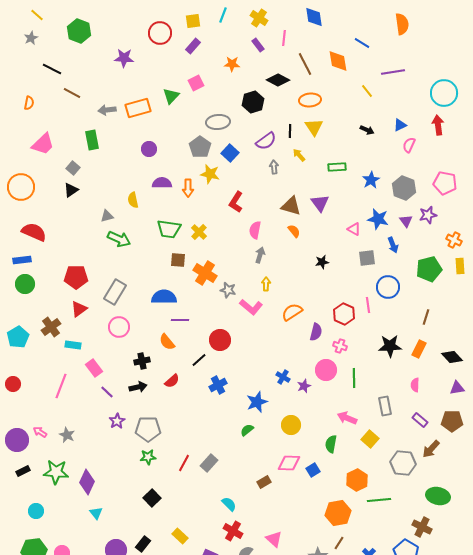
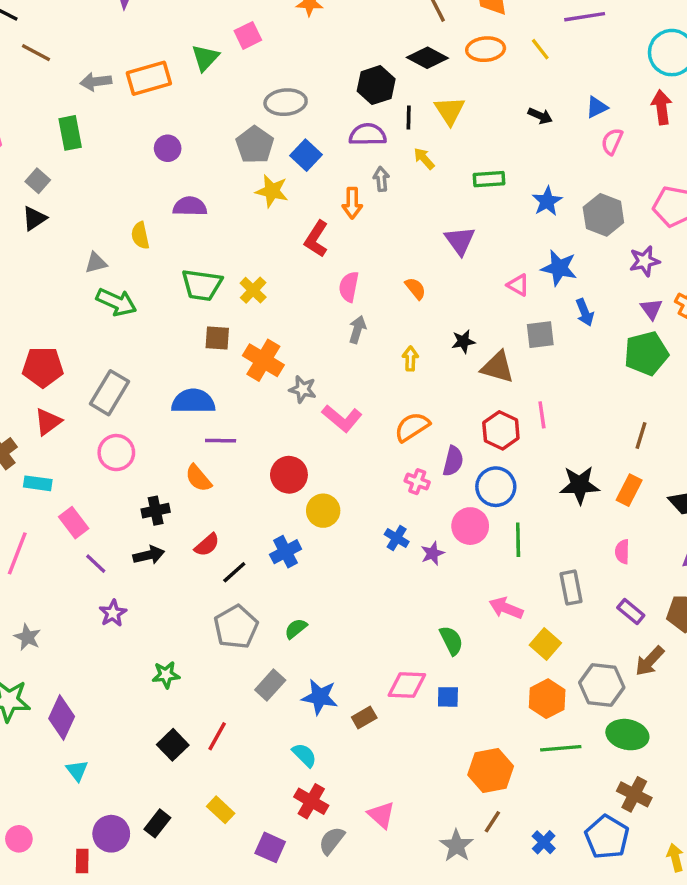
black diamond: (278, 80) -> (427, 58), moved
orange ellipse: (310, 100) -> (486, 49), moved
black hexagon: (253, 102) -> (376, 85), moved
purple semicircle: (266, 141) -> (368, 135), turned -145
orange arrow: (188, 188) -> (352, 203), moved
brown triangle: (291, 206) -> (498, 367), moved
purple triangle: (406, 221) -> (651, 309), moved
yellow arrow: (266, 284) -> (410, 359), moved
blue circle: (388, 287) -> (496, 487), moved
pink cross: (340, 346) -> (417, 482), moved
black line: (199, 360) -> (234, 572), moved
blue star: (257, 402) -> (320, 697), moved, turned 30
yellow circle: (291, 425) -> (323, 511), moved
gray pentagon: (148, 429) -> (236, 627), moved, turned -30
green semicircle: (247, 430) -> (296, 629), moved
green semicircle: (331, 444) -> (451, 641), moved, turned 144
red line: (184, 463) -> (217, 736), moved
blue square: (313, 470) -> (448, 697), turned 32
orange hexagon: (357, 480) -> (547, 699), moved
green ellipse: (438, 496) -> (627, 735), moved

